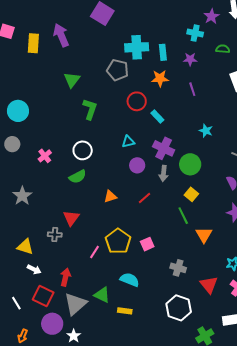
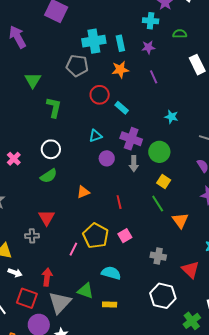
red line: (144, 198) -> (119, 202), moved, turned -56

